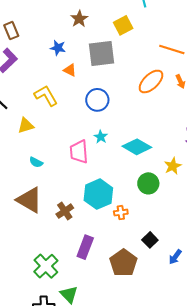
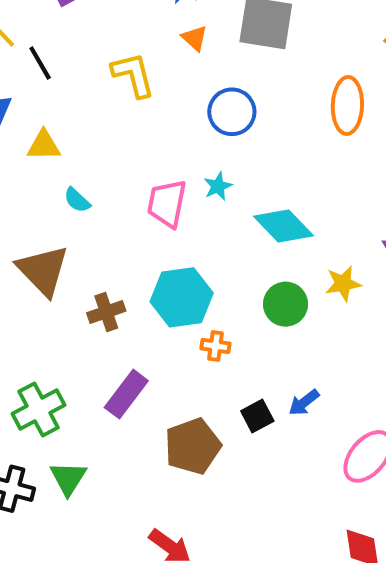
orange ellipse: (151, 81) -> (347, 105), turned -60
yellow triangle: (26, 125) -> (44, 145), moved
blue arrow: (175, 257) -> (304, 402), moved

